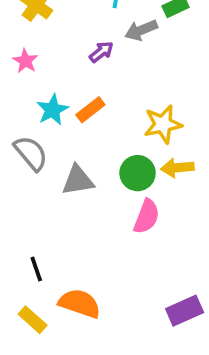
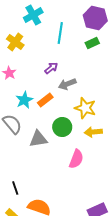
gray arrow: (141, 30) -> (67, 84), moved
yellow star: (163, 124) -> (85, 108), turned 30
green circle: (138, 173) -> (62, 127), moved

